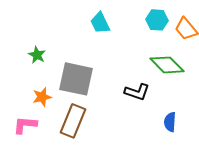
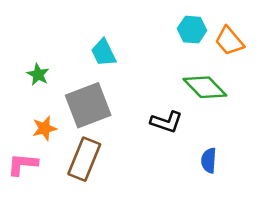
cyan trapezoid: (100, 23) -> (104, 53), moved
gray square: (76, 79) -> (88, 105), turned -33

